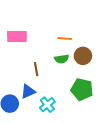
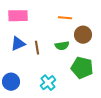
green semicircle: (62, 59) -> (62, 46), moved
blue triangle: (28, 91) -> (18, 44), moved

